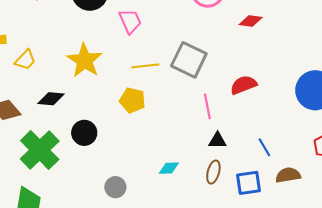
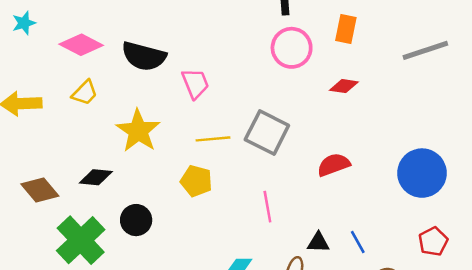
yellow trapezoid: (25, 60) -> (85, 93), moved
pink line: (207, 106) -> (267, 207), moved
black triangle: (218, 141) -> (318, 243), moved

